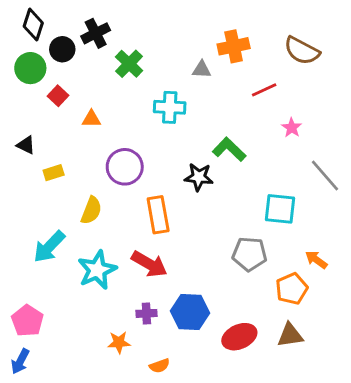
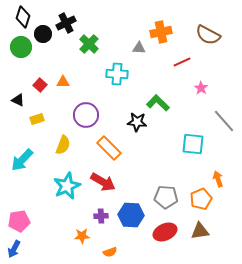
red square: (58, 96) -> (40, 85), moved
orange rectangle: (158, 215) -> (109, 148), turned -35
cyan arrow: (49, 247) -> (22, 160), moved
gray pentagon: (250, 254) -> (166, 197), moved
orange arrow: (316, 260) -> (218, 179), turned 35
pink pentagon: (27, 321) -> (19, 221), turned 30

